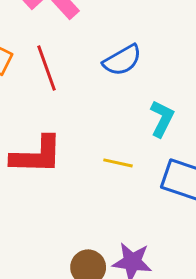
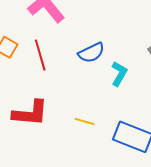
cyan L-shape: (162, 119) -> (119, 74), moved

